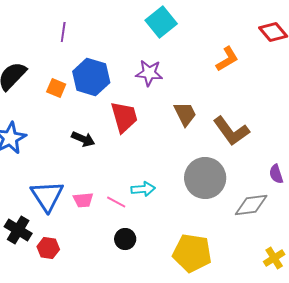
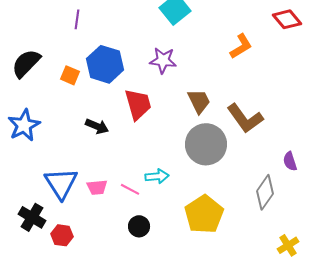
gray circle: (205, 178) -> (206, 144), moved
gray diamond: (251, 205) -> (265, 192), turned -48
yellow pentagon: (192, 253) -> (204, 214), moved, turned 30

